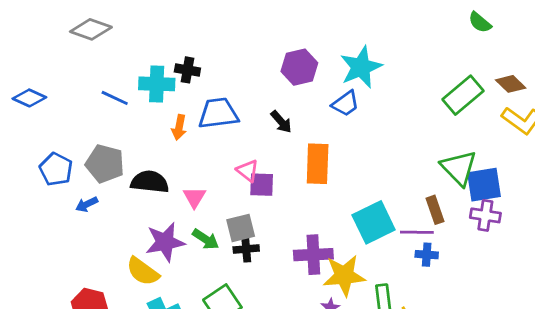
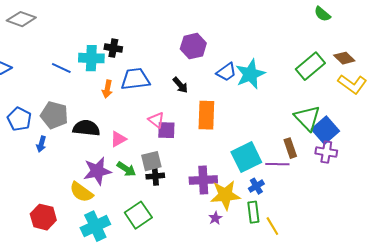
gray diamond: (91, 29) -> (21, 19), moved
cyan star: (361, 67) -> (250, 74), moved
blue square: (484, 185) -> (325, 130), turned -32
pink triangle: (194, 197) -> (118, 139), turned 30
blue arrow: (87, 204) -> (41, 144), turned -49
blue cross: (427, 255) -> (256, 186), moved, turned -35

